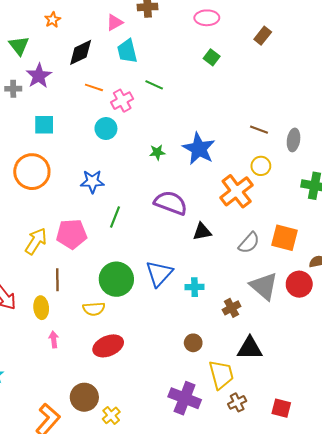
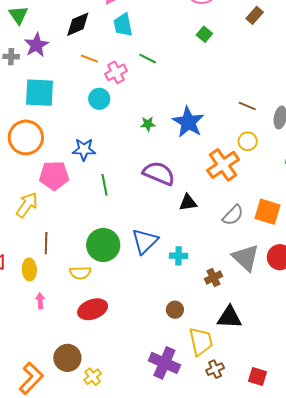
cyan square: (44, 125) -> (40, 93), size x1.5
green line: (115, 217) -> (104, 185), turned -35
pink pentagon: (72, 234) -> (54, 176), moved

